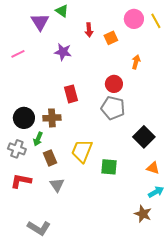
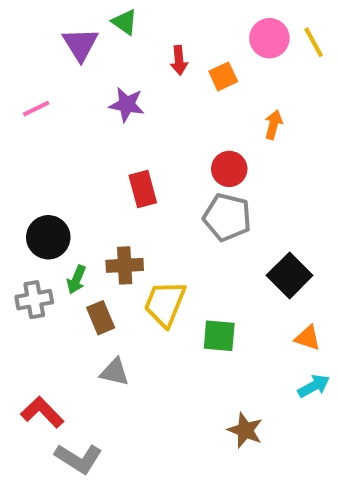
brown cross: (52, 118) -> (125, 265), moved
gray cross: (17, 149) -> (34, 300), turned -30
red L-shape: (21, 181) -> (42, 412), moved, turned 35
gray triangle: (57, 185) -> (115, 372), turned -42
brown star: (143, 214) -> (245, 430), moved

